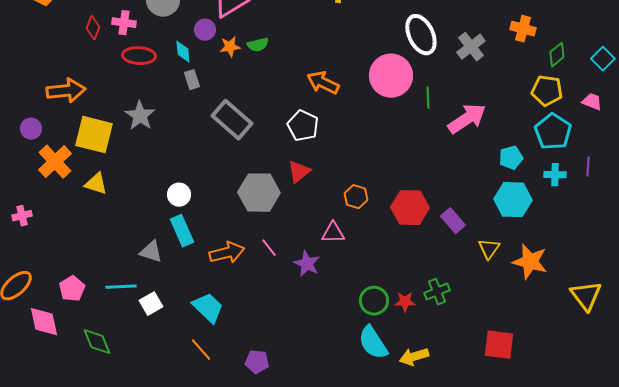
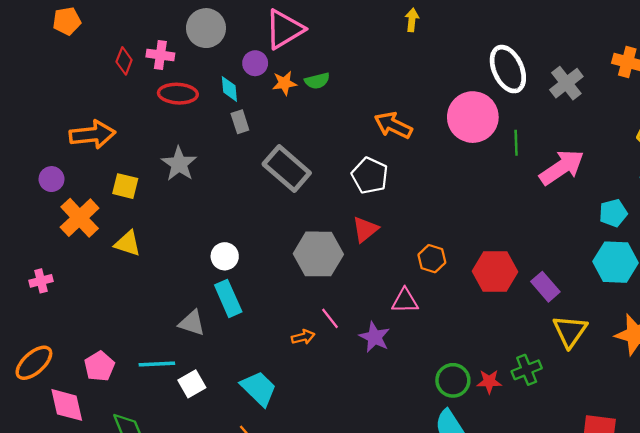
yellow square: (94, 135) -> (125, 186), size x0.6
yellow triangle: (489, 249) -> (570, 331), moved, size x1.4
orange arrow: (227, 253) -> (303, 337), moved, size x0.6

